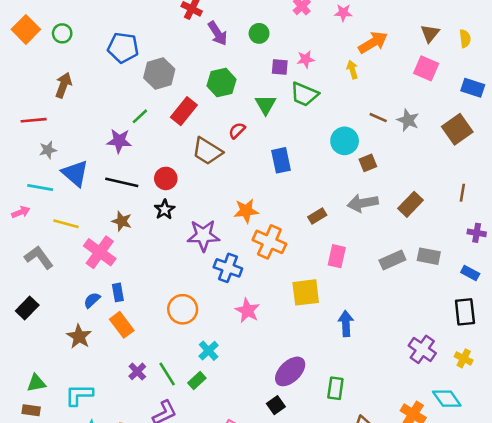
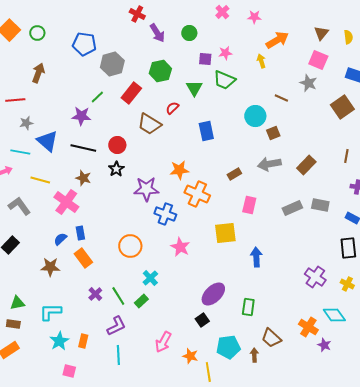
gray star: (408, 120) -> (308, 83), moved
brown star: (79, 336) -> (50, 267), turned -30

